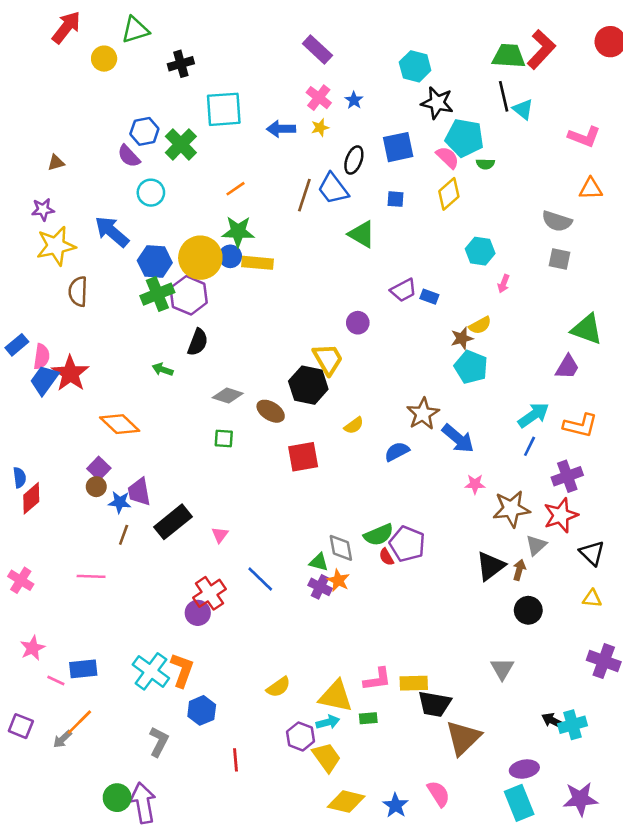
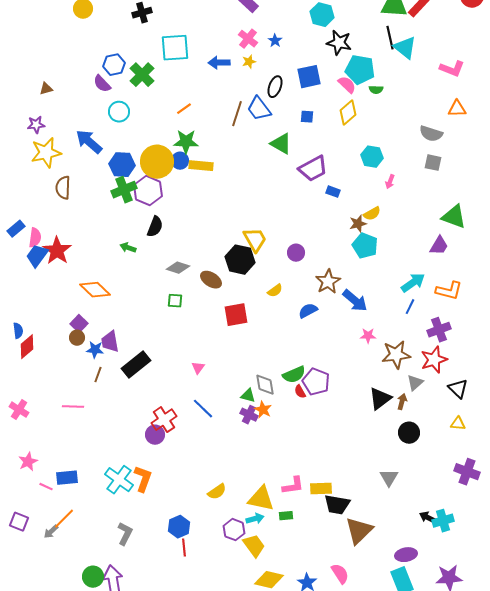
cyan triangle: (523, 109) -> (405, 48), size x1.4
purple trapezoid: (403, 290) -> (313, 169), moved, size x1.4
purple circle: (358, 323) -> (296, 253), moved
pink triangle: (220, 535) -> (198, 368), moved
blue hexagon: (202, 710) -> (179, 527), moved

